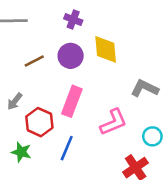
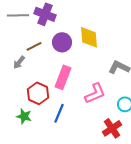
purple cross: (73, 19) -> (45, 14), moved, size x1.5
gray arrow: (15, 101) -> (19, 62), moved

